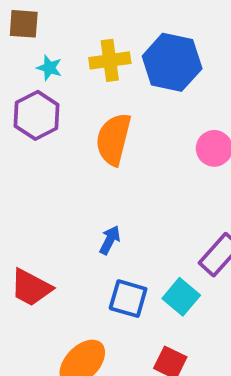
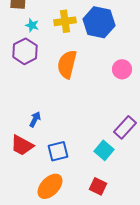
blue arrow: (110, 240) -> (35, 119), moved
blue square: (128, 299) -> (58, 151), moved, turned -30

